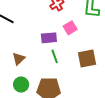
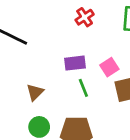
pink square: (70, 28) -> (109, 67), moved

